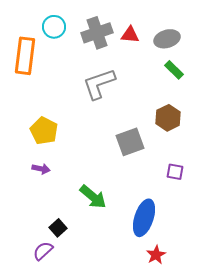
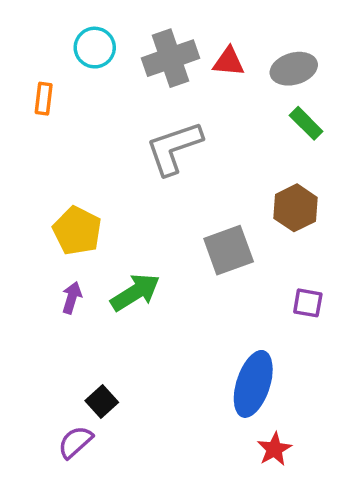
orange rectangle: (25, 56) -> (44, 99), size x0.5
purple arrow: (41, 169) -> (72, 298), turned -84
green arrow: (93, 197) -> (135, 292), moved, turned -72

